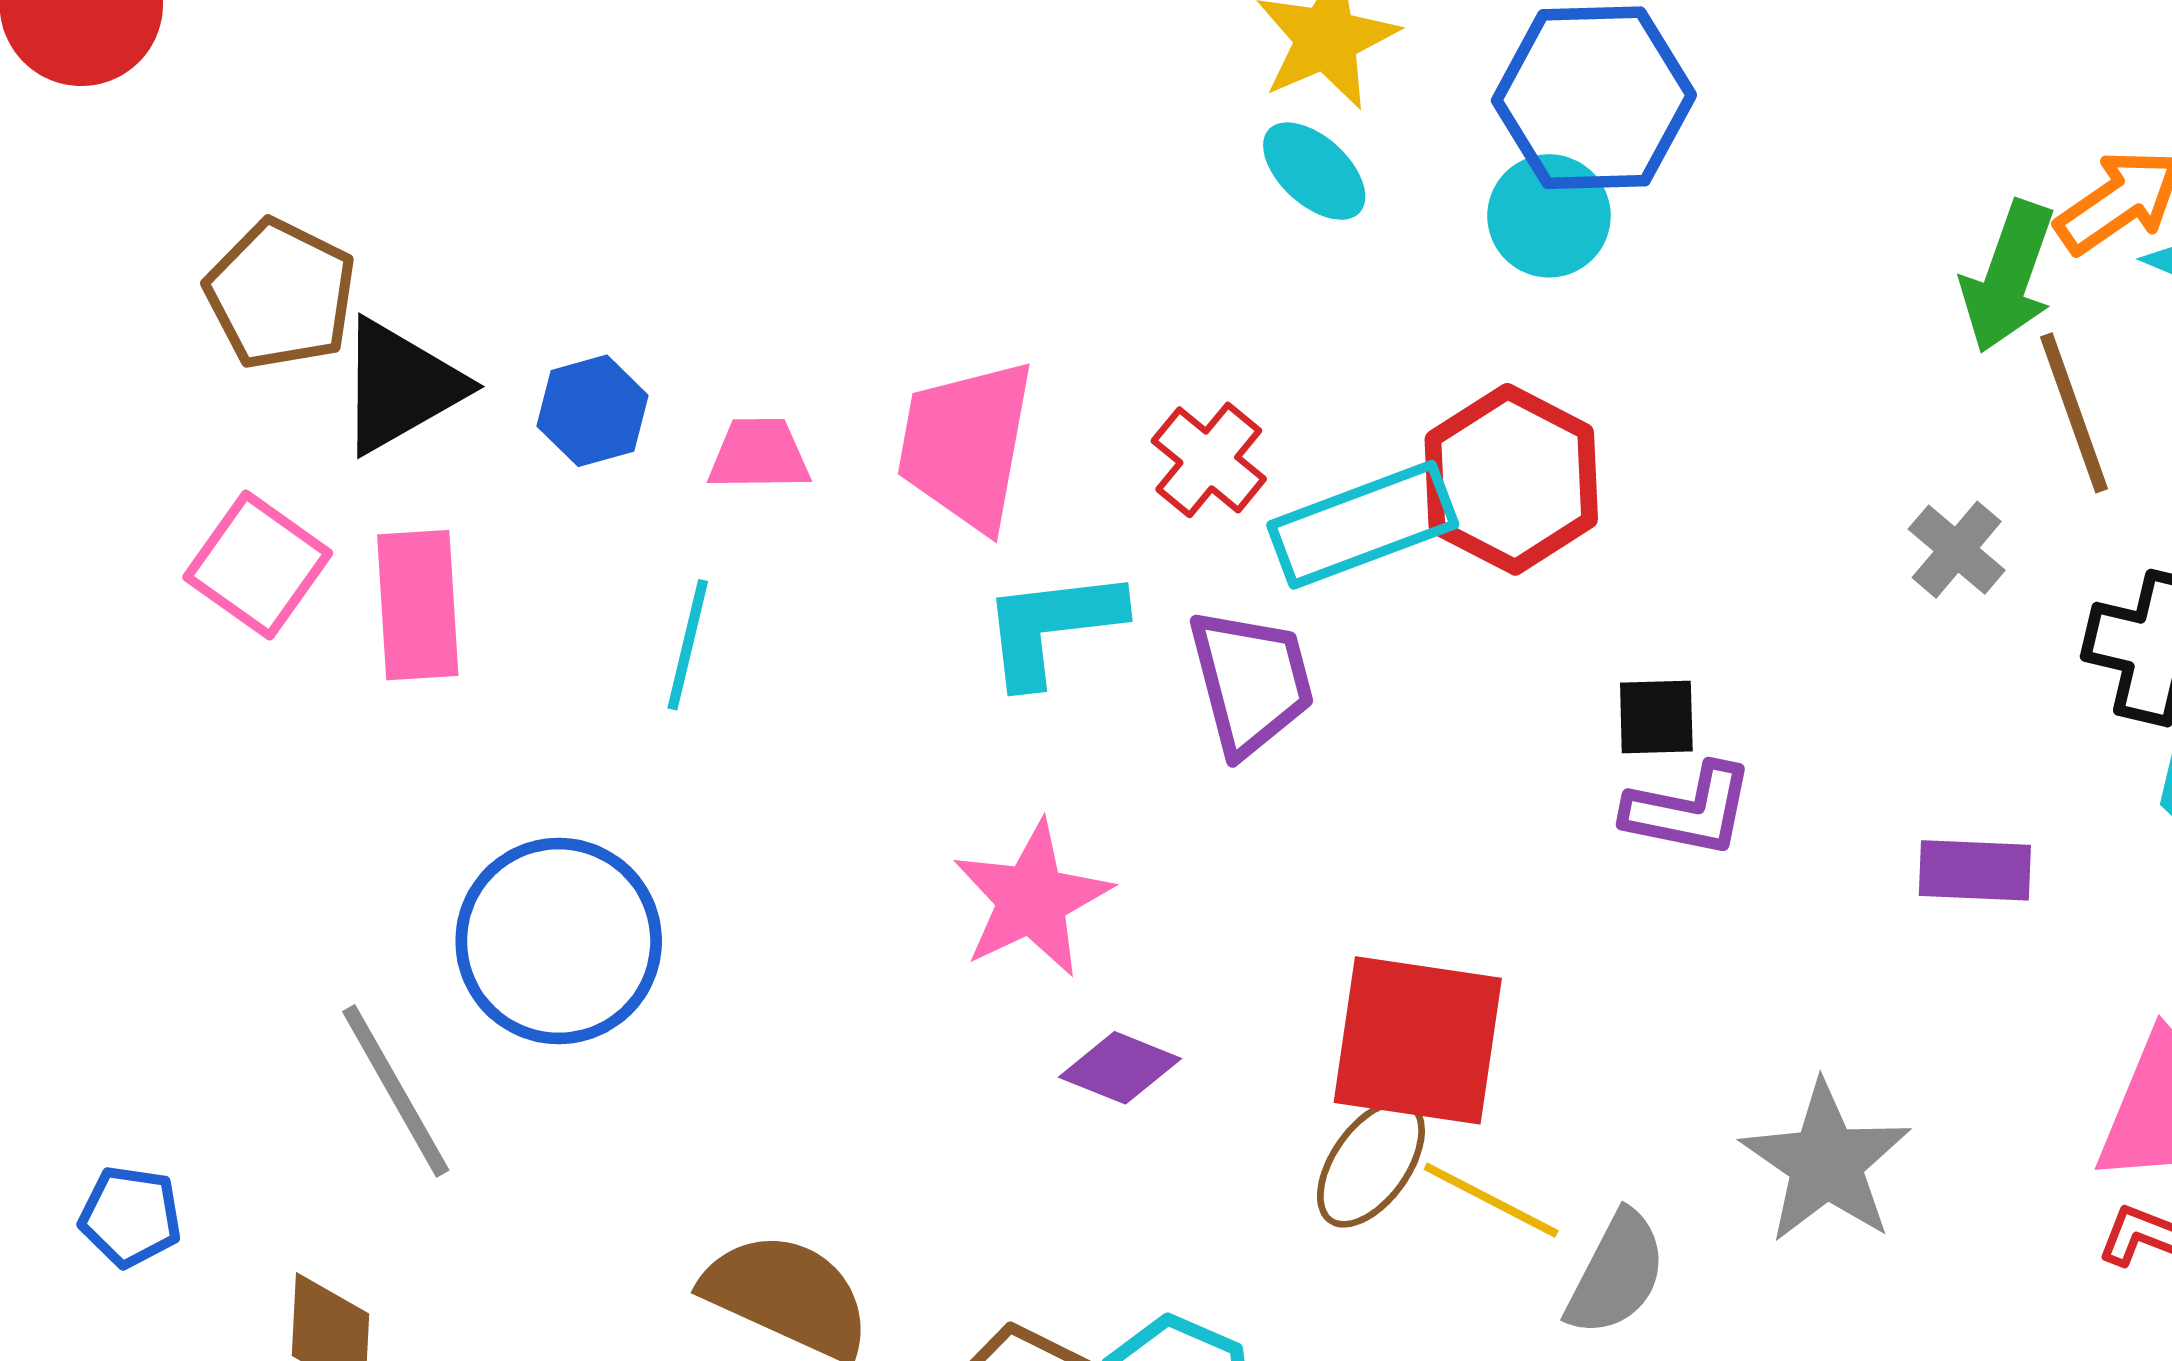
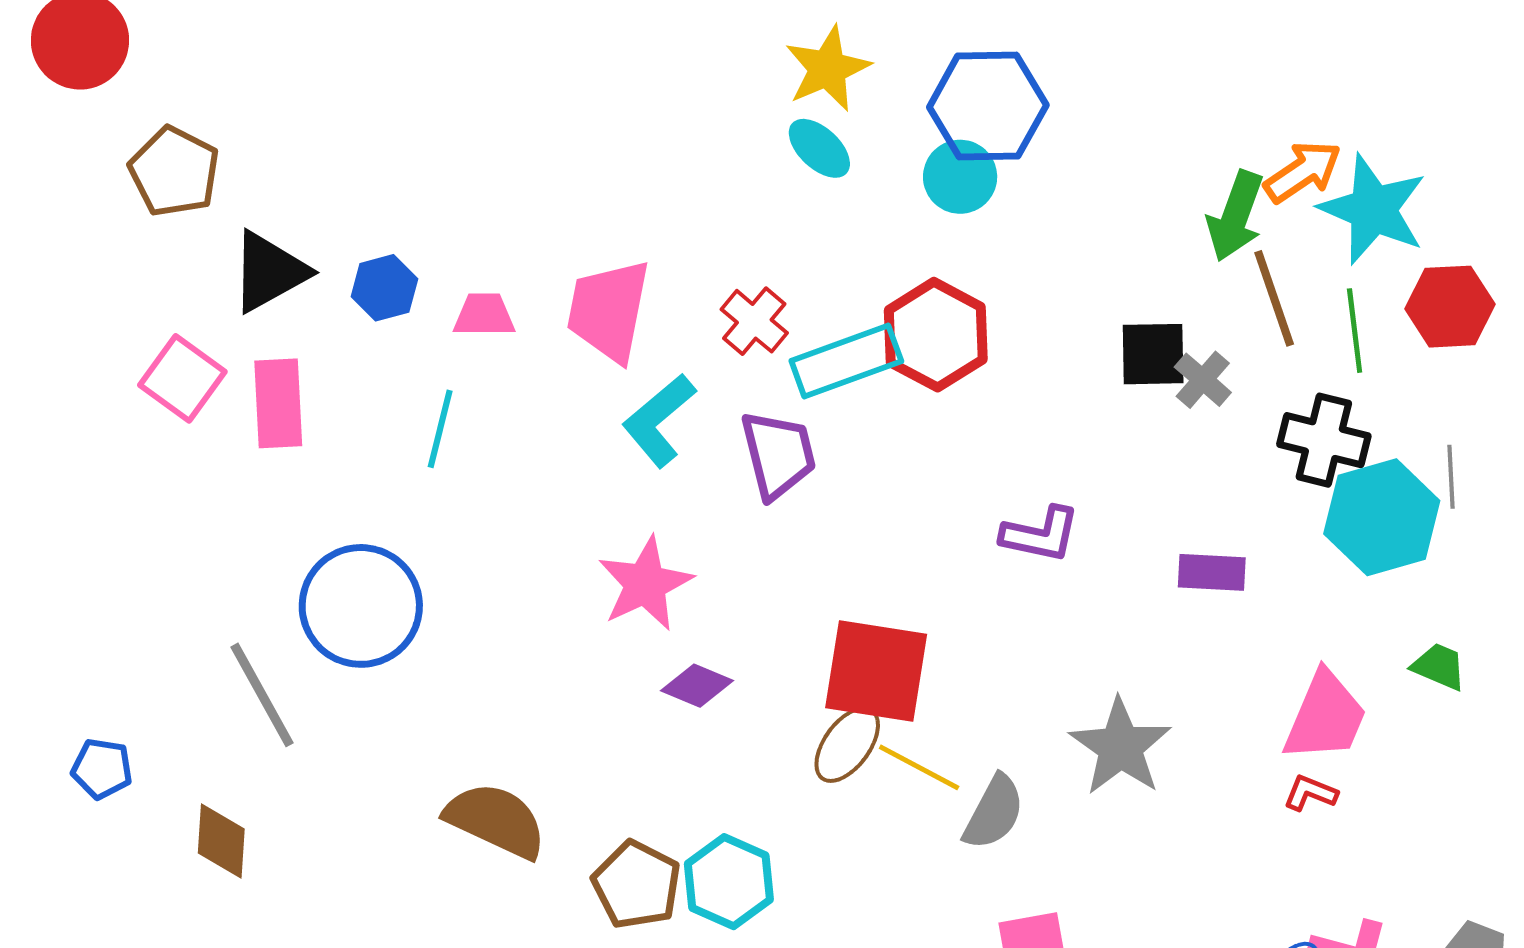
brown pentagon: (281, 294) -> (174, 172), moved
cyan L-shape: (1052, 627) -> (659, 420), turned -34
black square: (1656, 717) -> (1153, 354), moved, size x1.4

